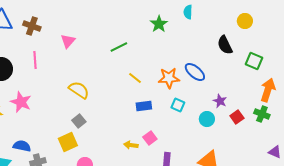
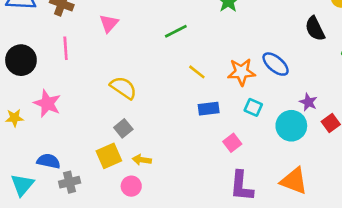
cyan circle: (207, 119) -> (291, 126), size x1.5
pink square: (150, 138) -> (232, 143), moved
yellow arrow: (131, 145) -> (142, 160), moved

